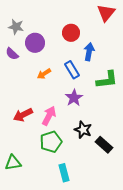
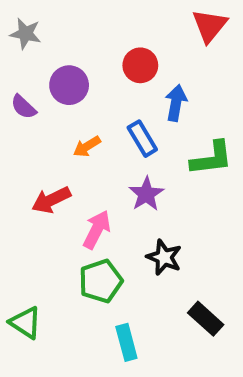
gray star: (16, 27) -> (25, 34), moved
red arrow: (23, 115) -> (51, 200), moved
black rectangle: (104, 145) -> (206, 319), moved
green triangle: (13, 163) -> (25, 323), turned 42

